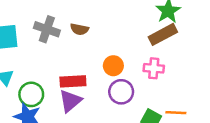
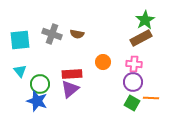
purple circle: (121, 92) -> (133, 82), moved

